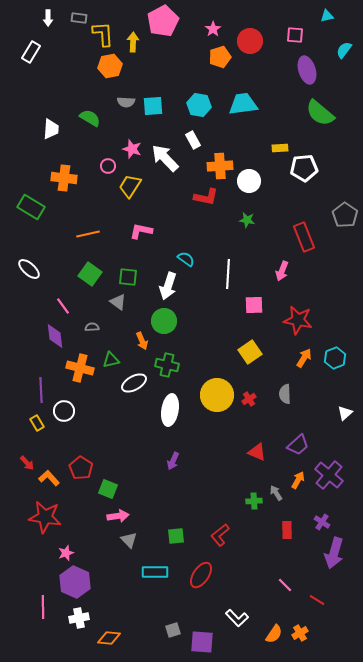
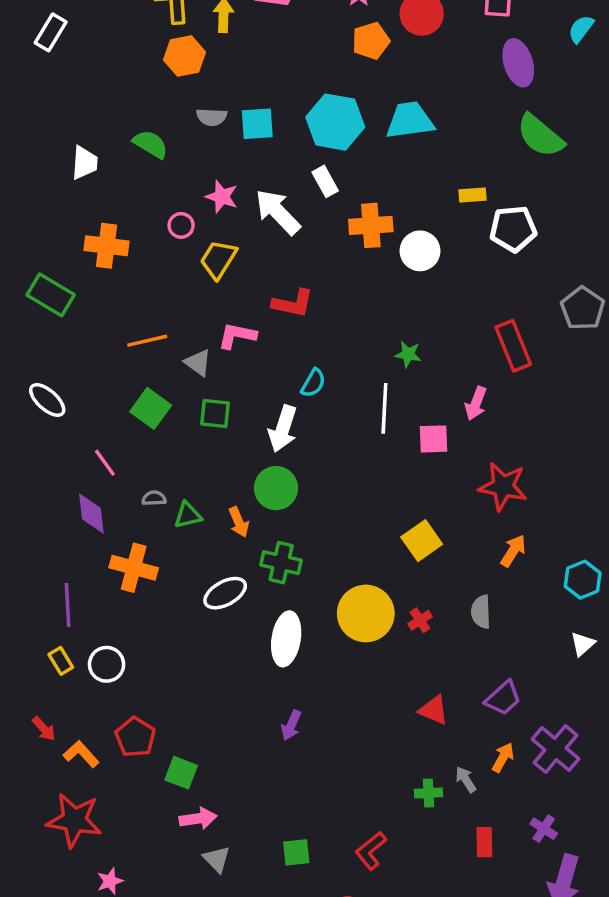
cyan hexagon: (199, 105) -> (335, 122), size x1.4
red L-shape: (206, 197) -> (293, 303), moved
green star: (247, 220) -> (408, 354), moved
cyan semicircle: (186, 259) -> (313, 383), turned 84
gray triangle: (118, 302) -> (198, 363), moved
pink square: (254, 305) -> (434, 439), moved
cyan hexagon: (335, 358) -> (583, 580), moved
green triangle: (111, 360) -> (188, 515), moved
white circle: (64, 411) -> (107, 664), moved

